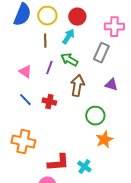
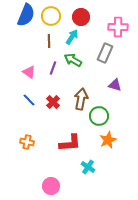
brown arrow: (77, 86) -> (81, 99), moved
red cross: (49, 102) -> (53, 102), turned 32
orange cross: (23, 142) -> (27, 142), size x0.6
red L-shape: (58, 163) -> (70, 143), moved

